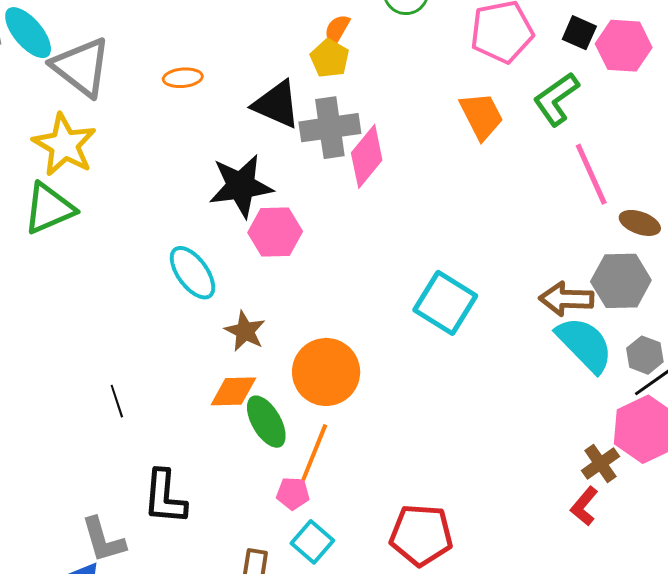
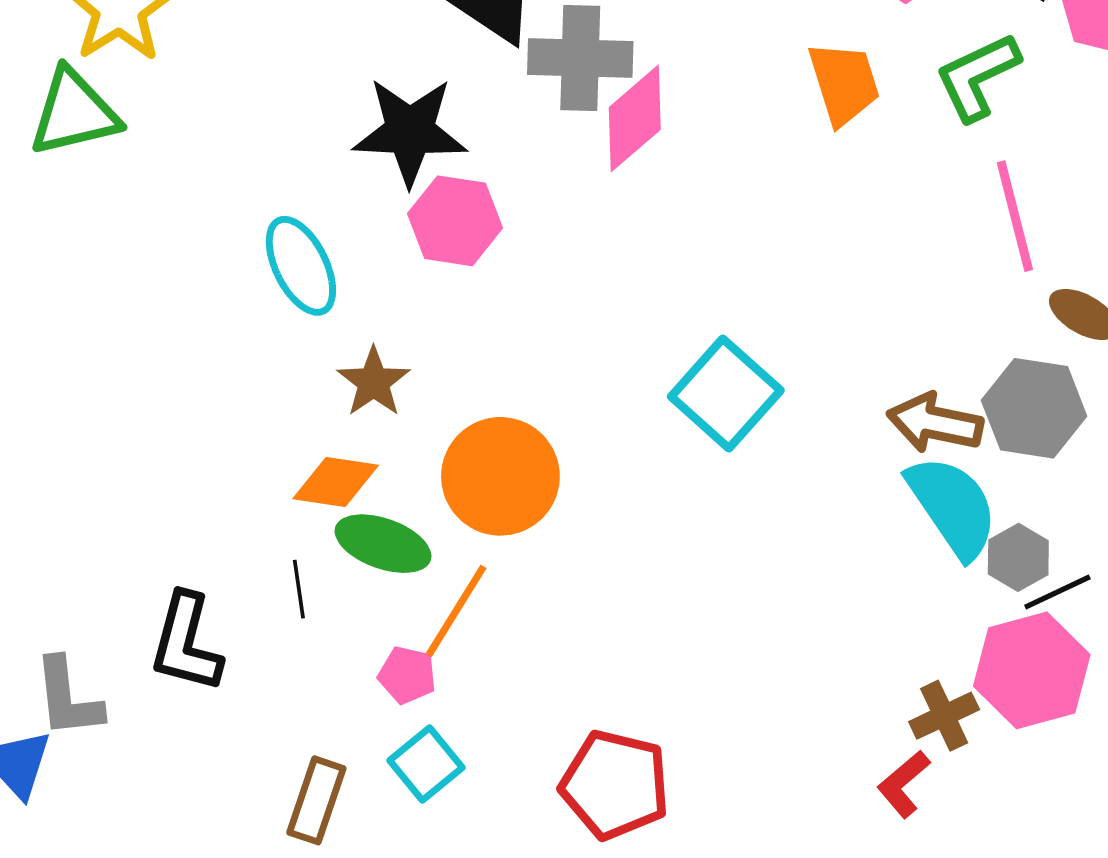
gray hexagon: (645, 355) -> (1018, 557), moved
black line: (117, 401) -> (299, 589), moved
green ellipse: (266, 422) -> (383, 544), turned -50

